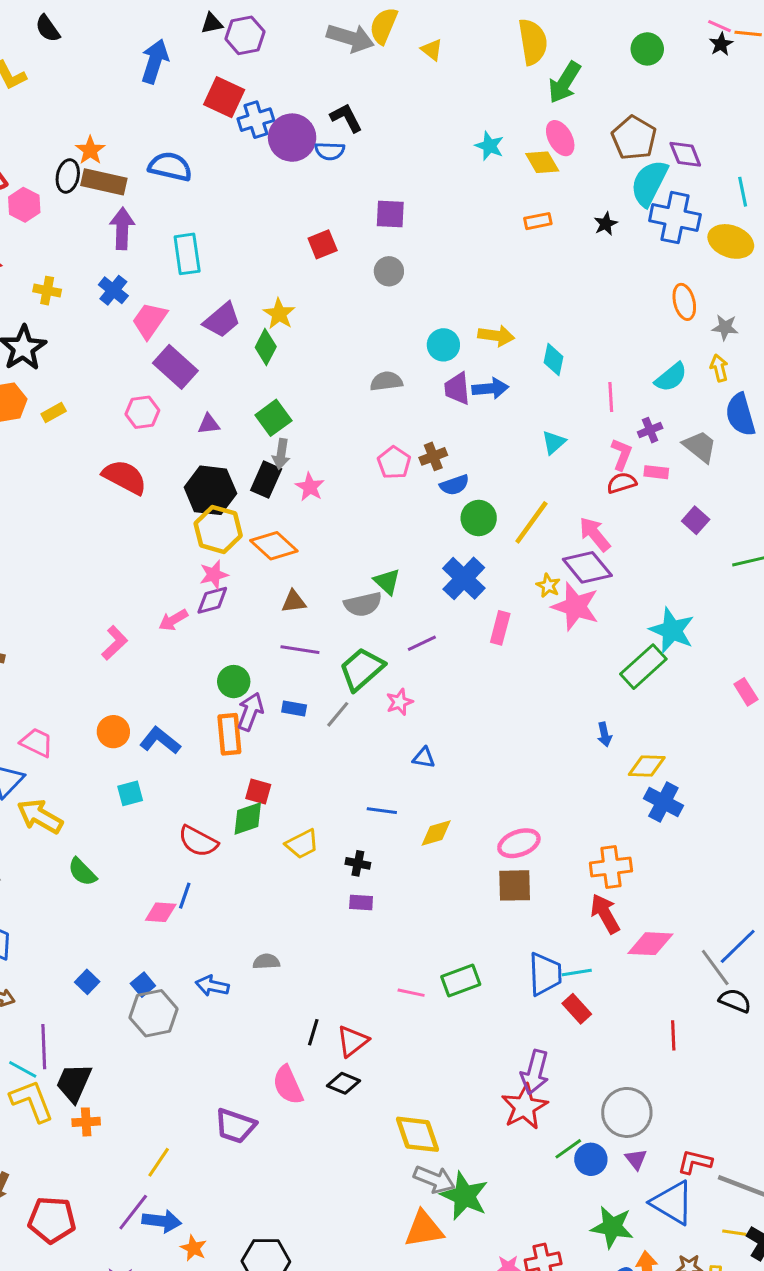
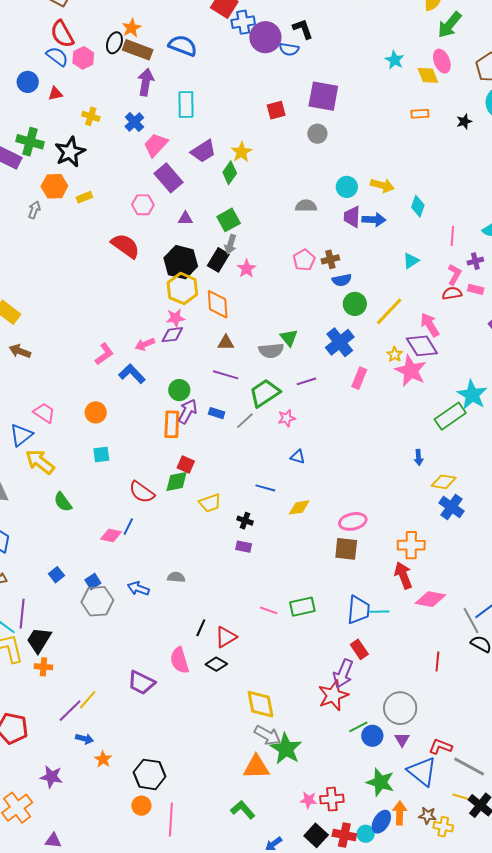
purple square: (390, 214) -> (323, 96), size x1.5
orange diamond: (274, 546) -> (218, 304), turned 36
blue L-shape: (160, 741) -> (132, 374), moved
red rectangle: (577, 1009) -> (359, 649), moved
purple line: (133, 1212) -> (70, 711), moved
blue arrow: (162, 1221) -> (85, 739), size x0.7

